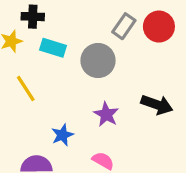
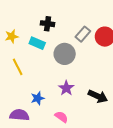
black cross: (33, 17) -> (48, 24), moved
black arrow: (157, 105) -> (98, 96), moved

